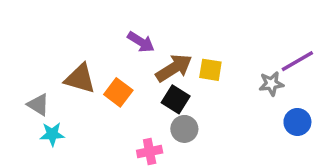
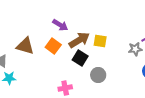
orange square: (118, 92) -> (53, 46), moved
gray circle: (184, 129) -> (98, 75), moved

